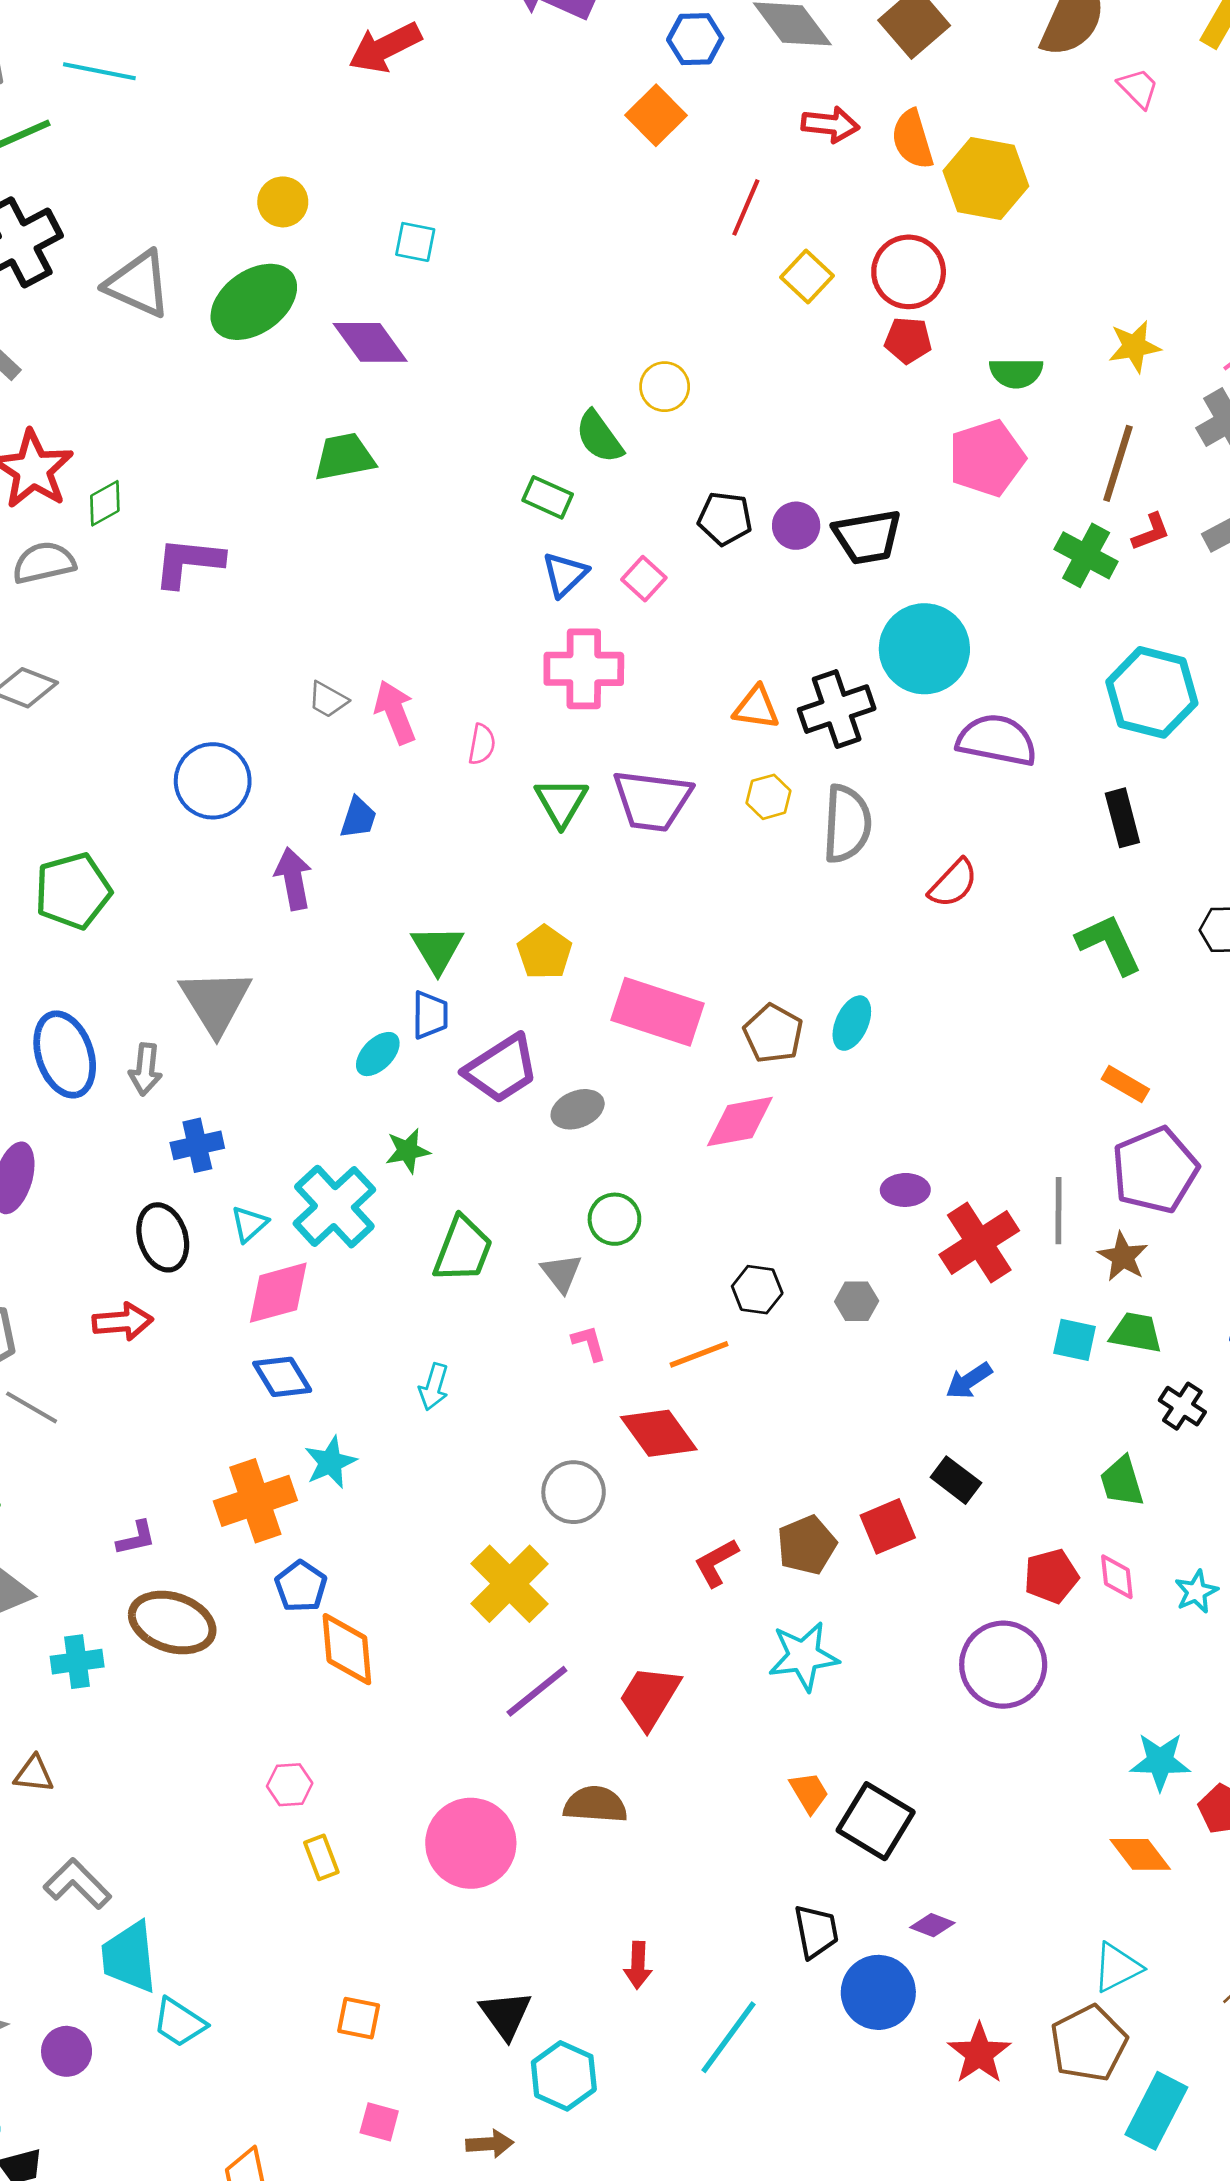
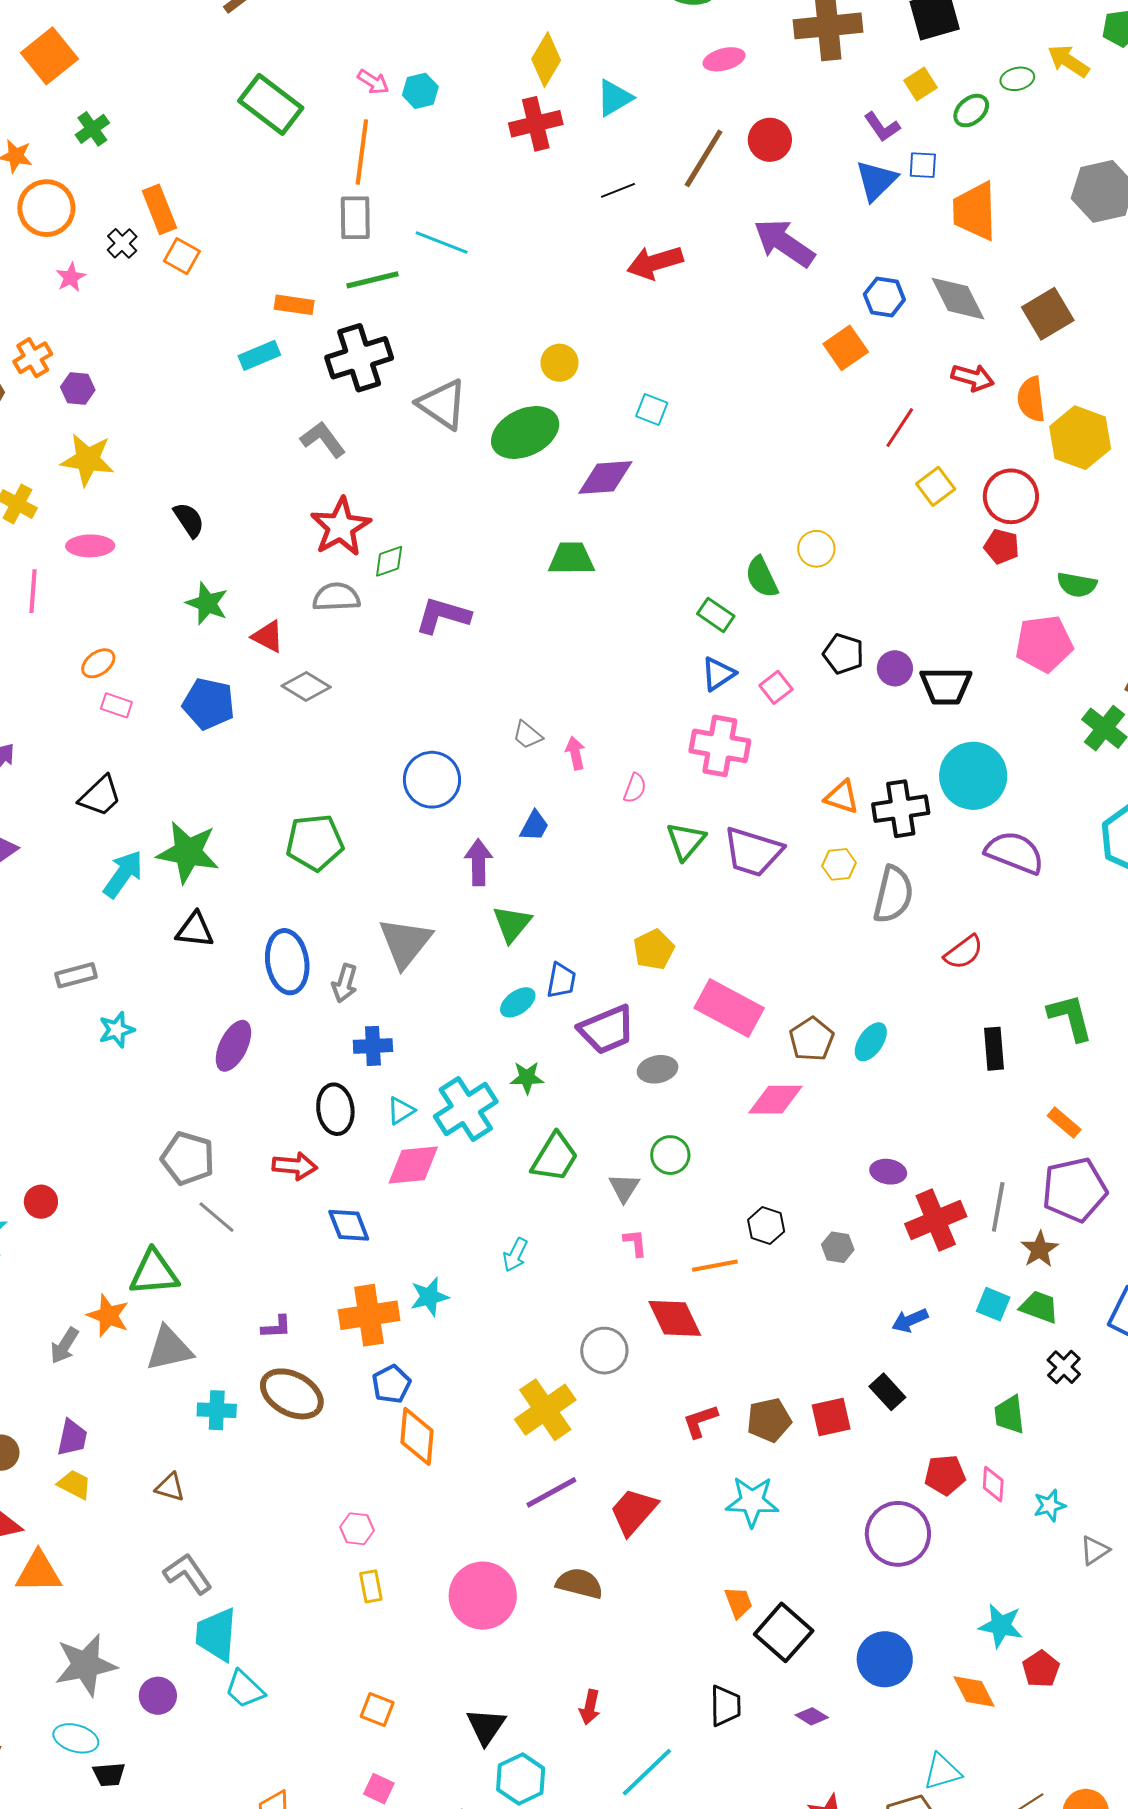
purple diamond: (370, 342) -> (605, 478), turned -68
pink arrow: (395, 712) -> (575, 753), size x0.7
black rectangle: (1122, 818) -> (994, 1049), moved
green triangle: (437, 949) -> (512, 924), moved
blue diamond: (282, 1377) -> (349, 1225), moved
blue circle: (878, 1992) -> (885, 1659), moved

